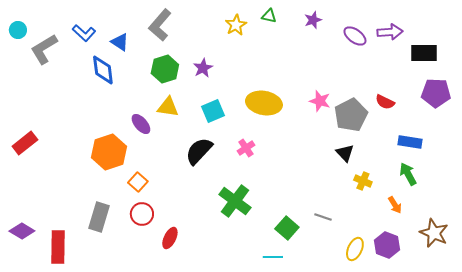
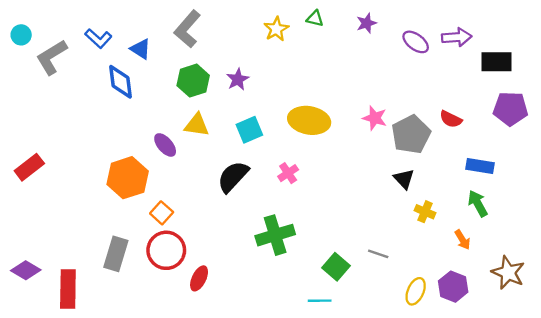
green cross: (235, 201) -> (275, 235), turned 36
red circle: (142, 214) -> (166, 250), size x1.4

